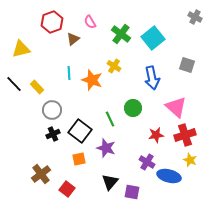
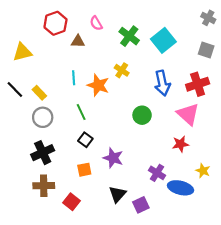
brown triangle: (73, 39) -> (78, 41), turned 40
gray square: (187, 65) -> (206, 50), moved
gray circle: (52, 110) -> (43, 117), moved
green line: (110, 119) -> (81, 112), moved
black square: (80, 131) -> (85, 140), size x0.6
black cross: (53, 134) -> (43, 153), moved, size x1.5
red star: (156, 135) -> (180, 144), moved
red cross: (185, 135) -> (198, 84), moved
brown cross: (41, 174) -> (44, 186), turned 36
purple square: (132, 192) -> (141, 205), turned -35

